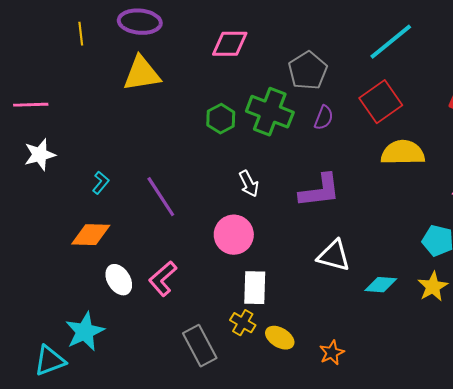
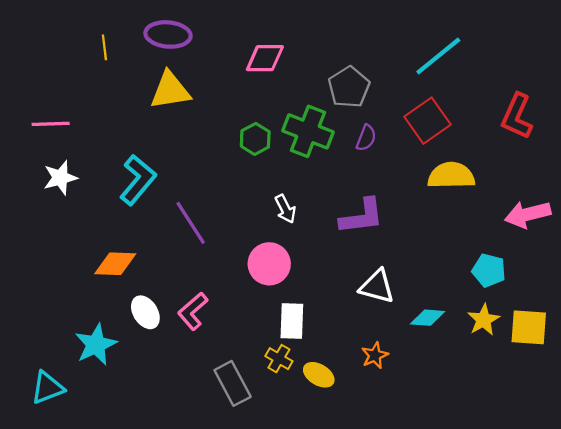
cyan L-shape: (101, 183) -> (138, 180), moved, size x2.0
cyan star: (85, 332) -> (96, 345), moved
orange star: (332, 353) -> (375, 355), moved
cyan triangle: (50, 361) -> (47, 388), moved

